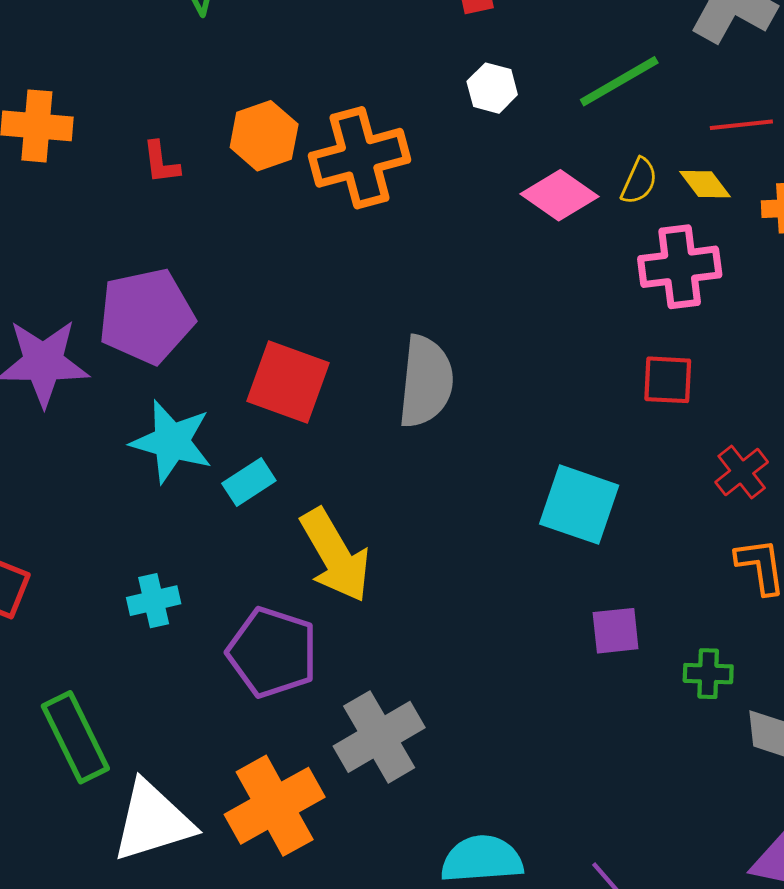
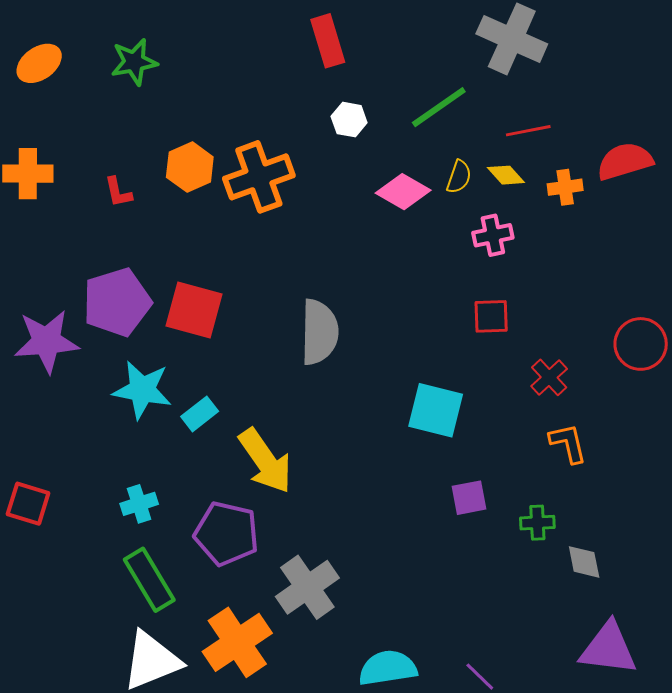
pink cross: (680, 267) -> (493, 235), size x0.7
red square: (288, 382) -> (194, 310), moved
green rectangle: (75, 737) -> (149, 580), moved

